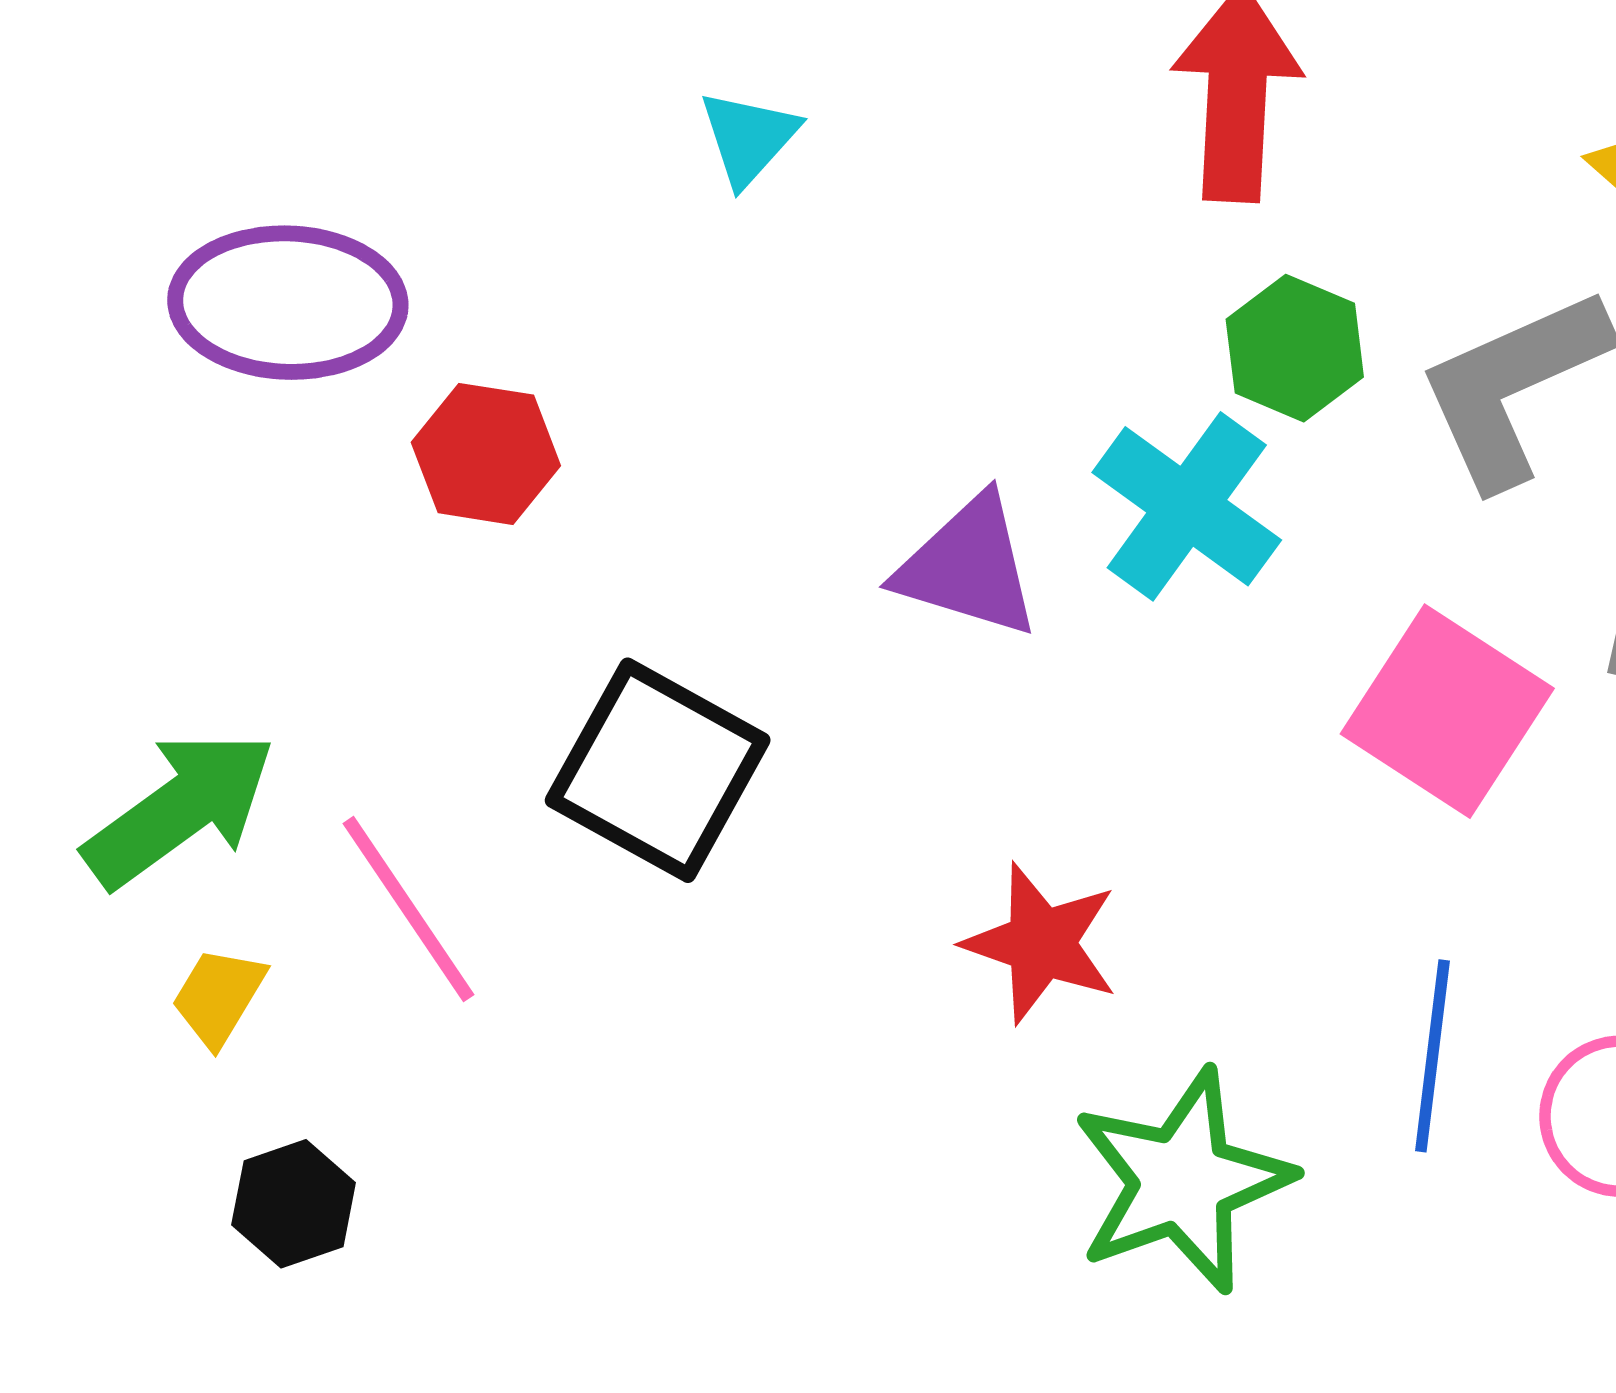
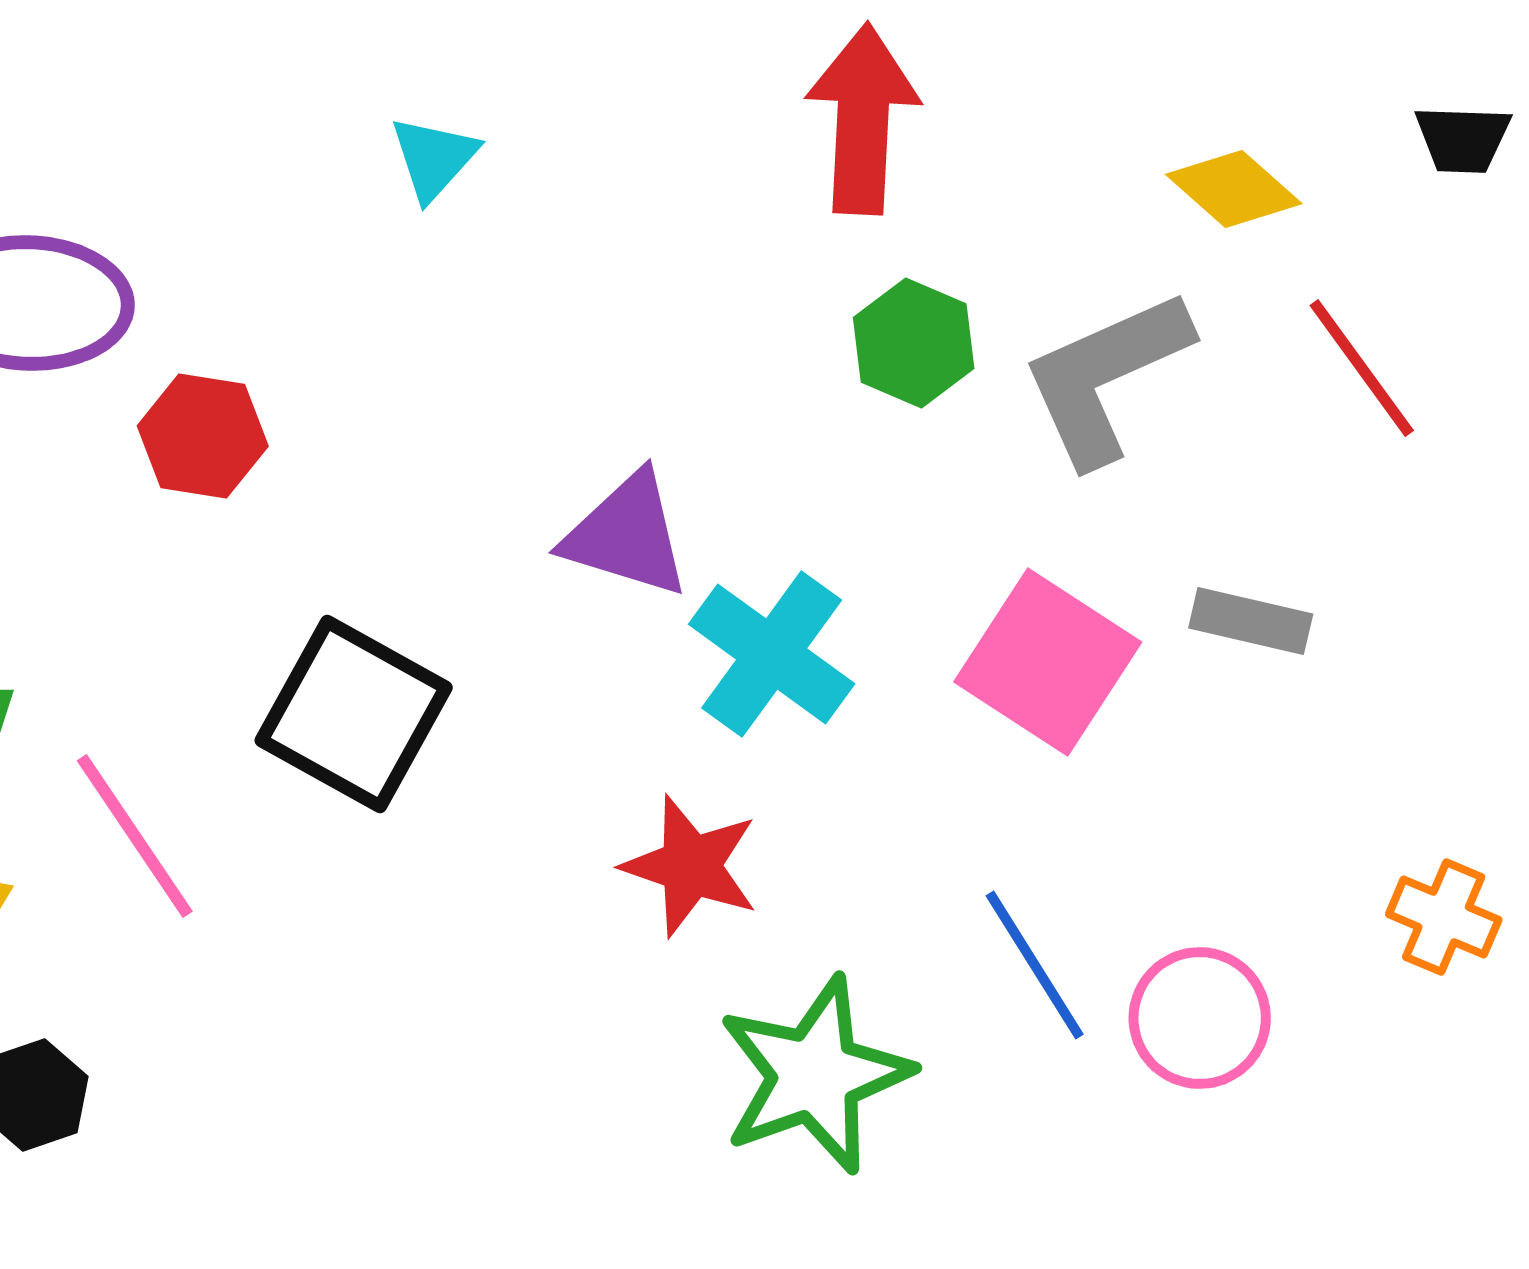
cyan cross: (1187, 506) -> (772, 654), moved
blue line: (1432, 1056) -> (1035, 965), turned -39

